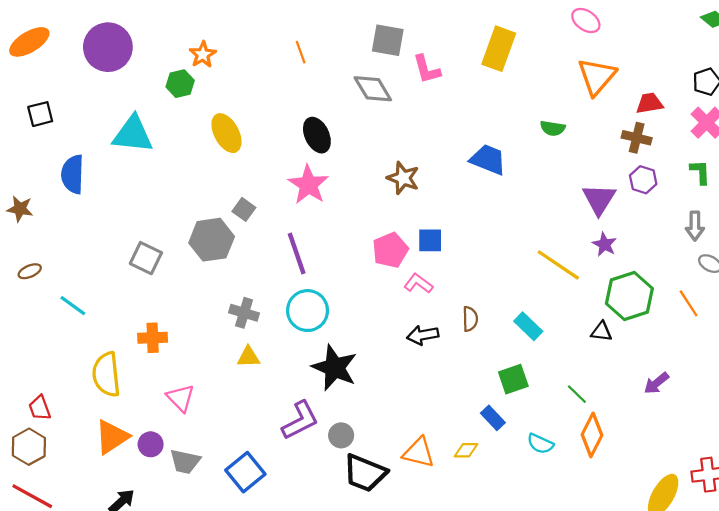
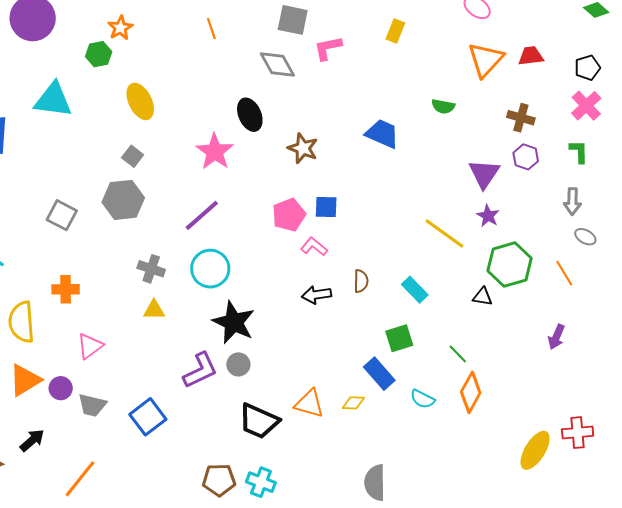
yellow rectangle: (499, 49) -> (395, 31), size x0.6
pink L-shape: (427, 69) -> (328, 48), turned 92
red trapezoid: (649, 103) -> (531, 56), moved
black ellipse: (317, 135) -> (250, 115), moved
gray square: (244, 209) -> (133, 156), moved
purple line: (297, 254) -> (202, 215), turned 66
purple arrow: (656, 383) -> (556, 337), moved, turned -30
pink triangle: (181, 398) -> (90, 346), turned 36
blue rectangle: (493, 418) -> (379, 374), size x1.4
gray circle: (341, 435) -> (238, 364), moved

